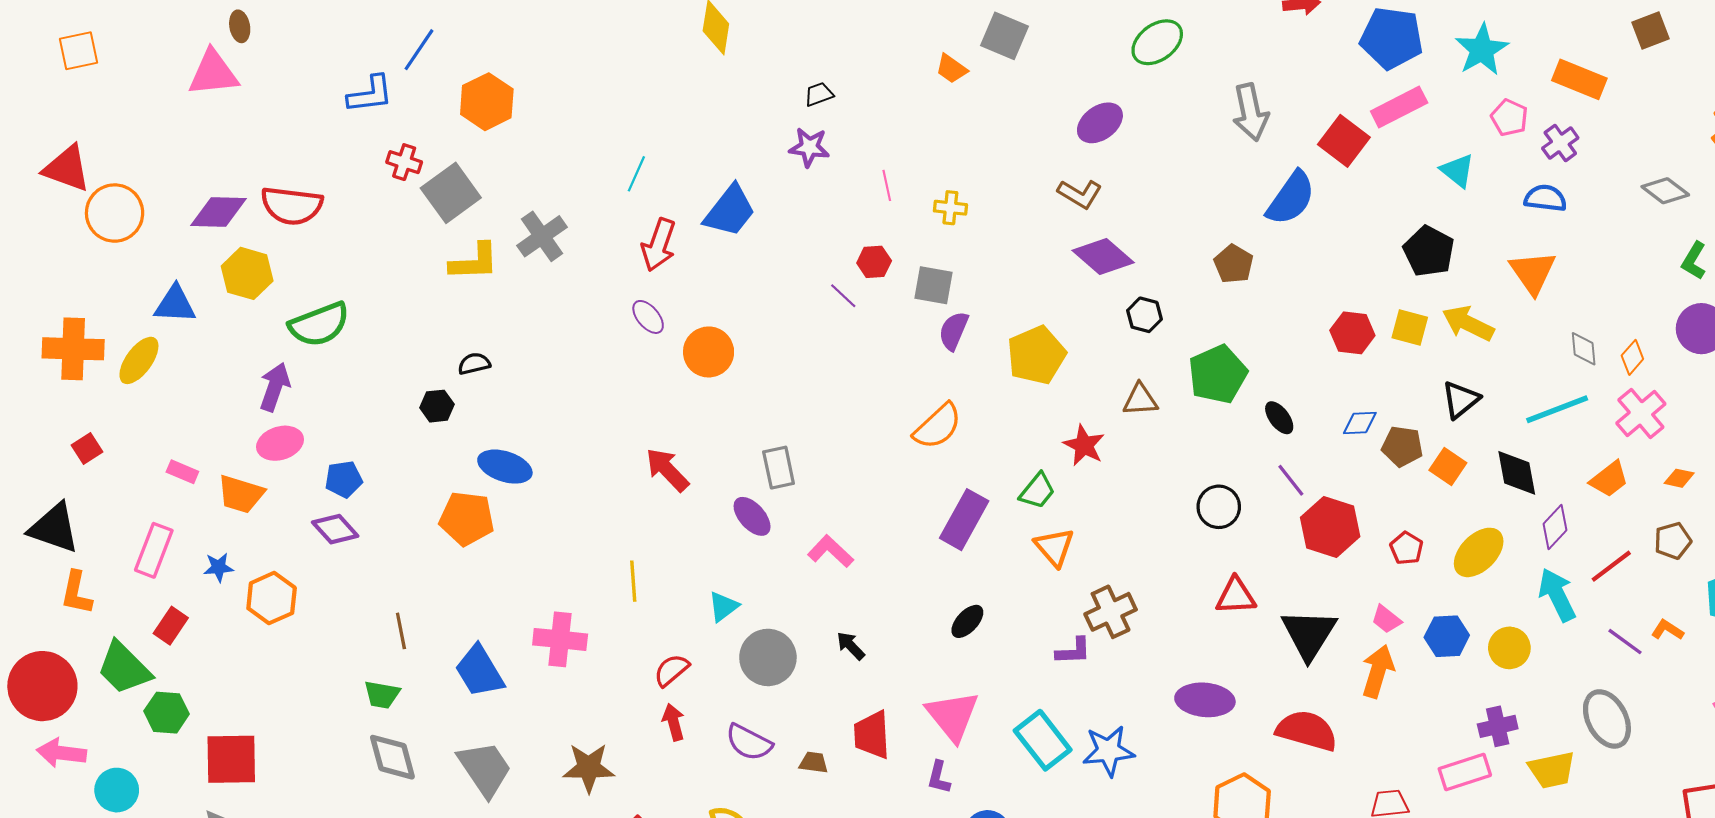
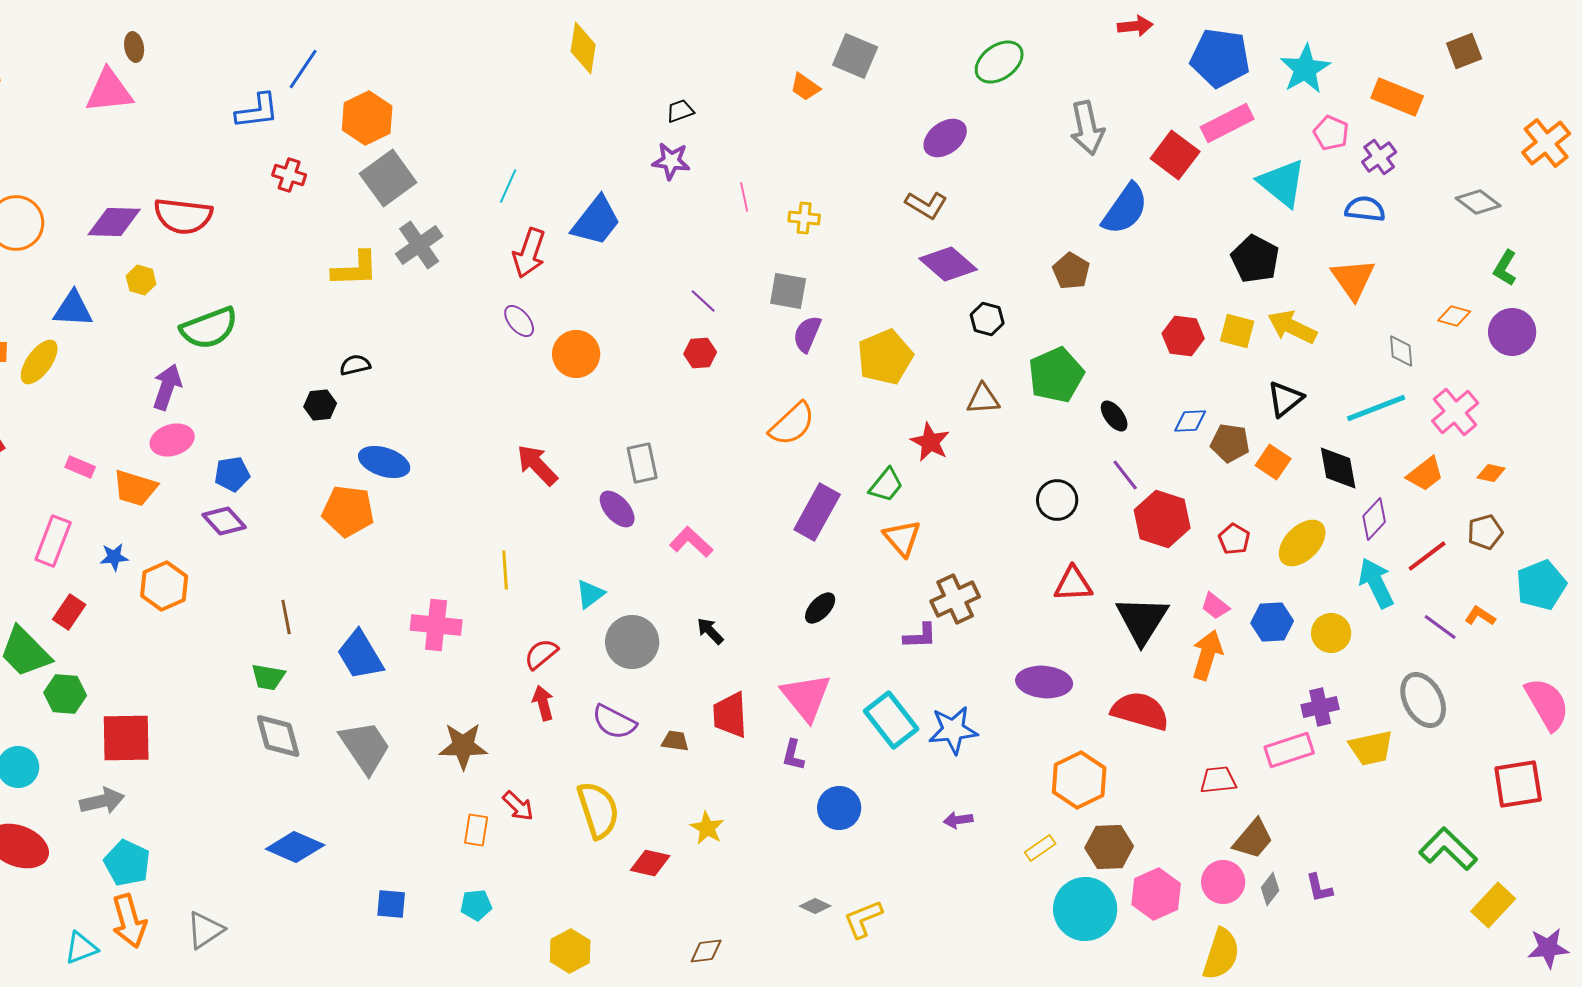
cyan triangle: (1457, 171) -> (1282, 183), size x1.5
gray square: (451, 193) -> (388, 178), moved
red hexagon: (874, 262) -> (700, 353), moved
yellow hexagon: (247, 273) -> (141, 280), size x0.6
orange diamond: (1632, 357) -> (1454, 316), moved, turned 64

